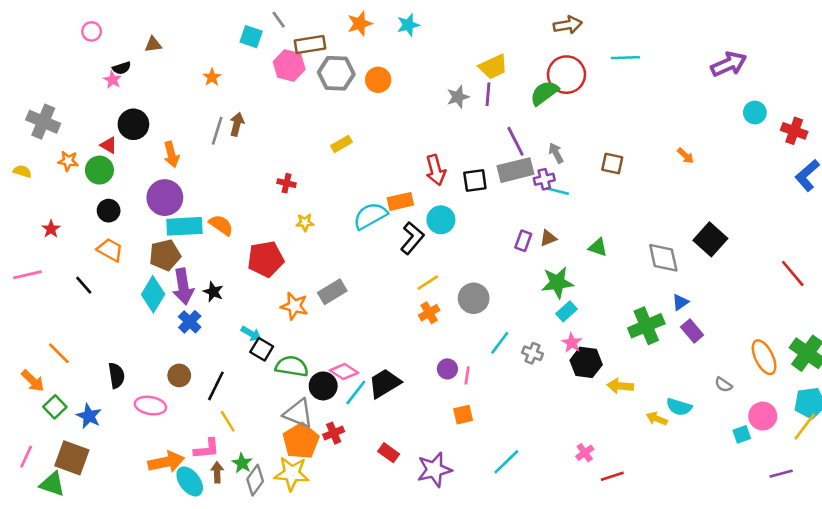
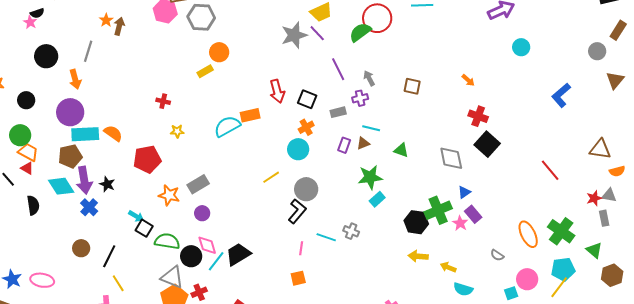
orange circle: (378, 80) -> (219, 52), moved
purple line: (488, 94) -> (317, 33), turned -48
gray star: (458, 97) -> (294, 35), size x1.5
brown arrow: (237, 124) -> (119, 26), moved
gray line: (217, 131) -> (88, 51), moved
red cross: (794, 131) -> (478, 116), moved
red triangle: (109, 145) -> (27, 168), moved
green circle: (99, 170) -> (20, 135), moved
gray rectangle: (515, 170) -> (338, 112), moved, size x0.6
black square: (475, 181) -> (307, 99), turned 30
cyan line: (557, 191) -> (371, 128), moved
black circle: (109, 211) -> (26, 100), moved
cyan circle: (441, 220) -> (298, 149), moved
black L-shape: (412, 238) -> (297, 211), moved
cyan diamond: (153, 294) -> (61, 186), turned -64
orange cross: (429, 313) -> (306, 127), moved
cyan line: (500, 343) -> (326, 237), moved, turned 72
pink star: (572, 343) -> (460, 223), moved
black hexagon: (586, 362) -> (416, 222), moved
purple circle: (447, 369) -> (202, 213), moved
pink diamond: (344, 372) -> (207, 245), turned 40
black semicircle: (116, 375) -> (33, 205), moved
pink ellipse: (150, 406) -> (42, 280), moved
cyan semicircle: (679, 407) -> (463, 289), moved
yellow arrow: (657, 419) -> (448, 267), moved

